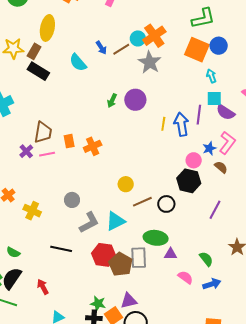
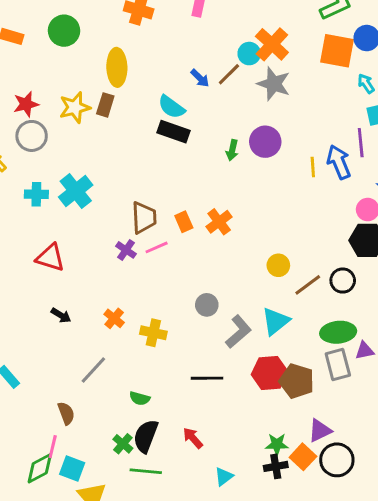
black rectangle: (38, 71) -> (173, 132), moved
gray rectangle: (139, 258) -> (338, 365), moved

